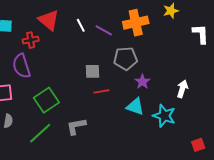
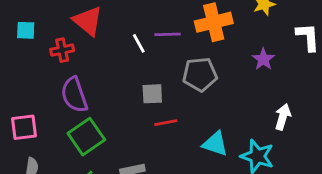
white line: (81, 25) -> (139, 43), moved
purple line: (104, 30) -> (168, 34), turned -30
purple semicircle: (21, 66) -> (74, 95), moved
purple star: (142, 82) -> (263, 59), moved

